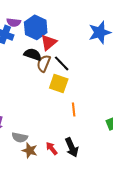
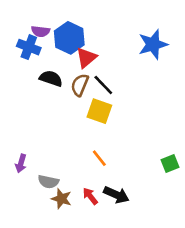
black semicircle: (33, 54) -> (51, 78), moved
orange line: (74, 109) -> (99, 158), moved, turned -32
black arrow: (72, 147) -> (116, 195), turned -42

